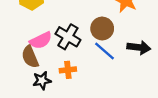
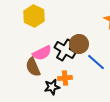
brown circle: (102, 29) -> (79, 44), moved
black star: (42, 80) -> (52, 87), moved

